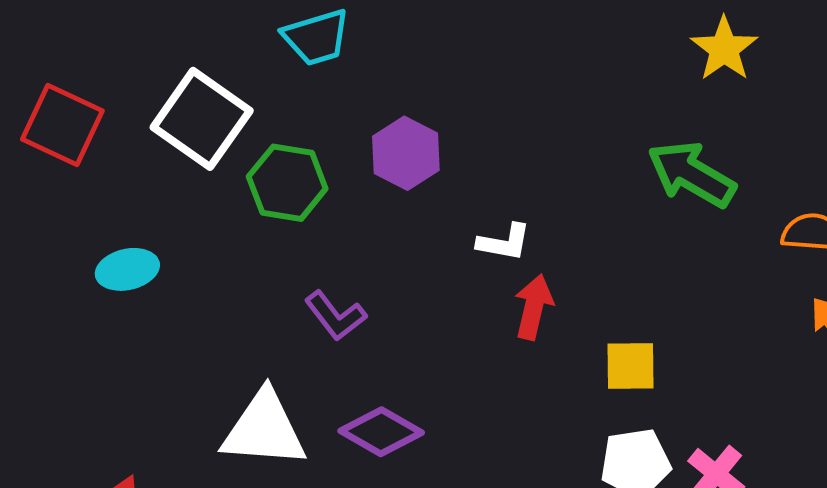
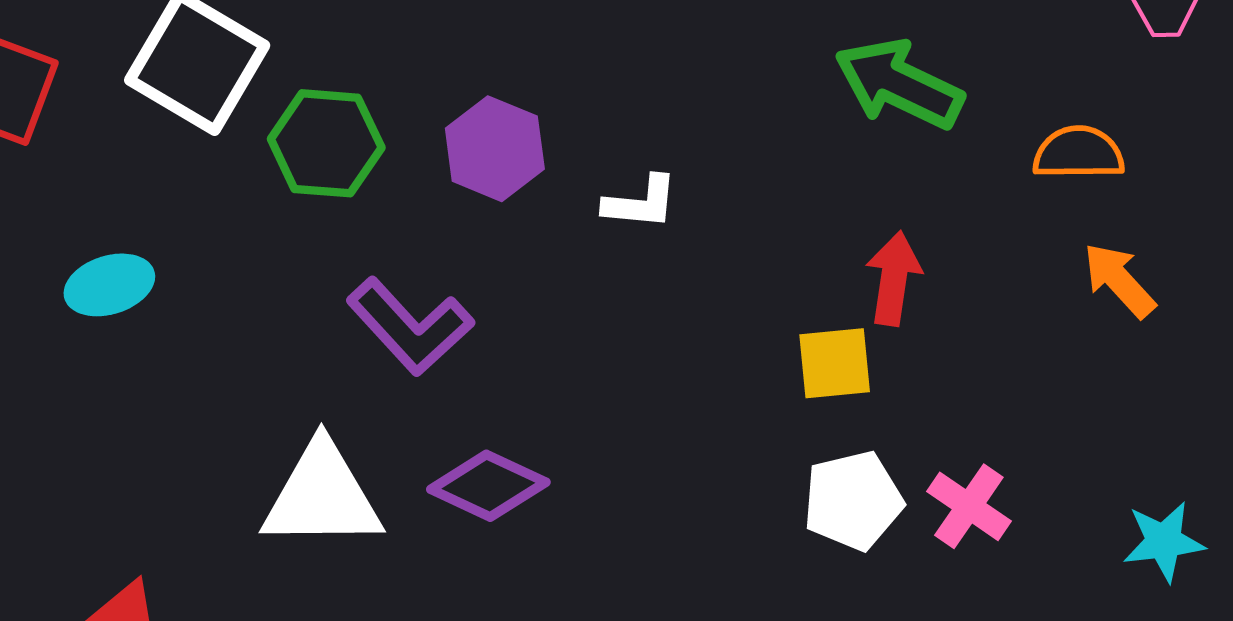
purple hexagon: (406, 153) -> (495, 149), moved
red arrow: (534, 307) -> (894, 278), moved
purple L-shape: (335, 316) -> (410, 326), size x1.4

